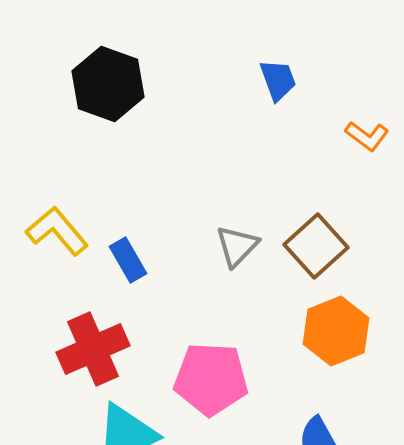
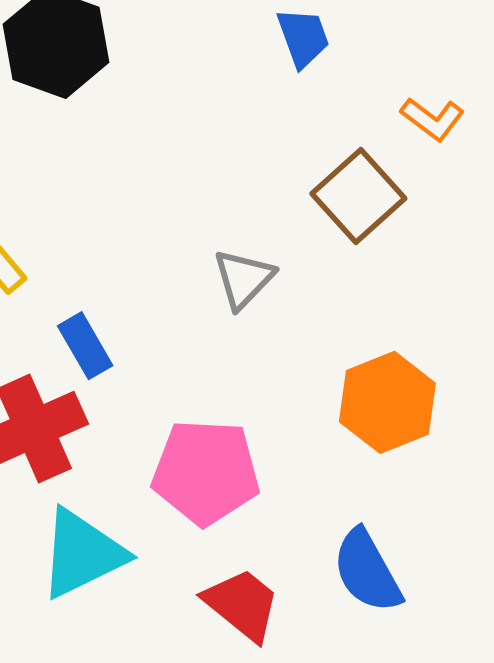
brown square: (316, 246) -> (358, 196), moved
blue rectangle: (128, 260) -> (85, 346), moved

